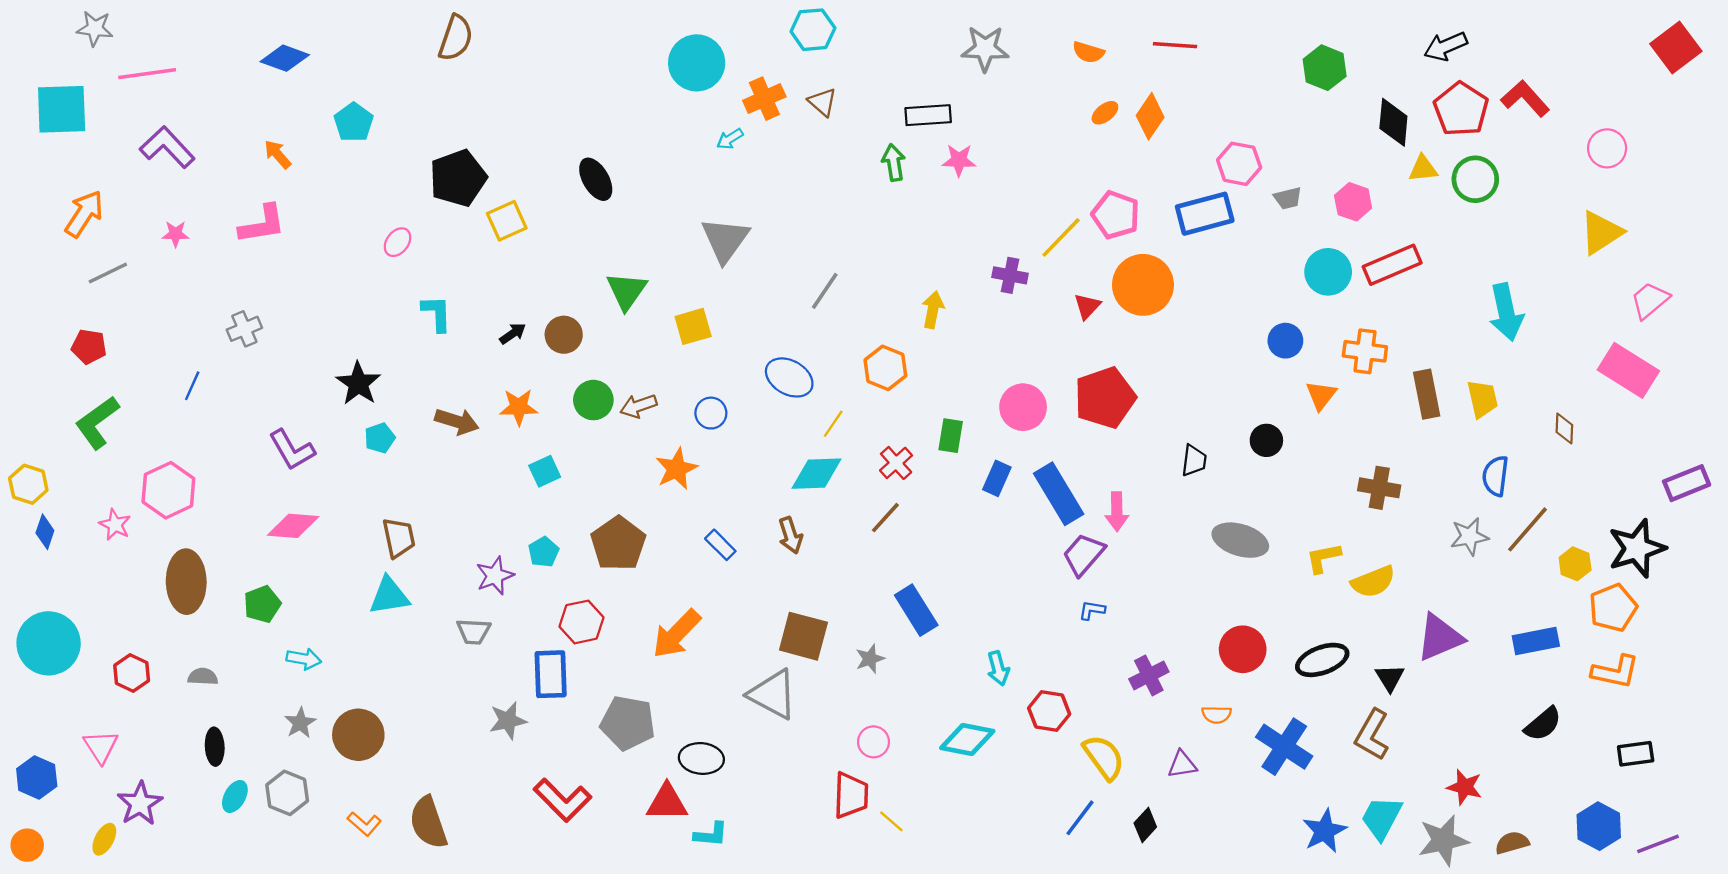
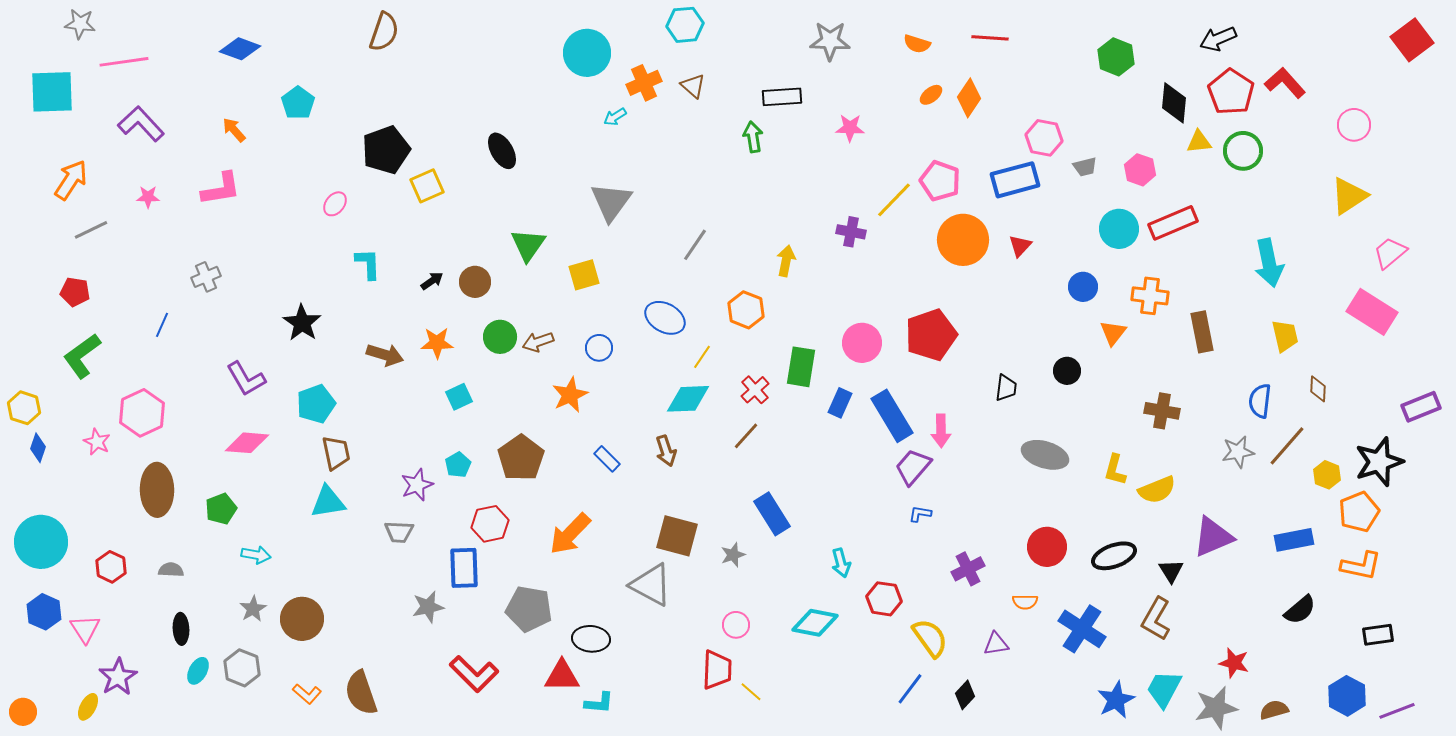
pink star: (959, 160) -> (850, 128), moved
red triangle: (1087, 306) -> (1020, 246), moved
yellow trapezoid: (1482, 399) -> (1285, 336), moved
brown diamond: (1564, 429) -> (1318, 389), moved
green rectangle: (951, 436) -> (801, 367), size x1.4
cyan pentagon: (380, 438) -> (316, 404), moved, size x1.5
yellow L-shape: (1323, 558) -> (1115, 470), turned -64
blue hexagon: (37, 777) -> (44, 612), moved

